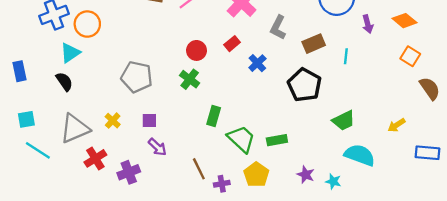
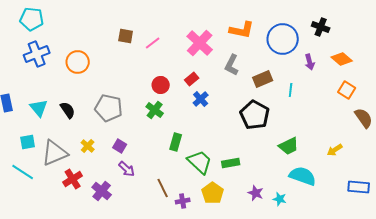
orange circle: (87, 24) -> (78, 62), moved
cyan triangle: (70, 53) -> (39, 108), moved, turned -36
blue cross: (257, 63) -> (201, 99), moved
black semicircle: (64, 81) -> (68, 110), moved
cyan square: (26, 119) -> (28, 142), moved
purple square: (149, 121) -> (120, 146), turned 32
blue rectangle: (427, 153) -> (359, 187), moved
purple cross: (129, 172) -> (102, 191), turned -30

